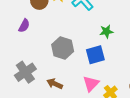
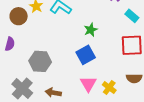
gray hexagon: (63, 48) -> (40, 61), moved

